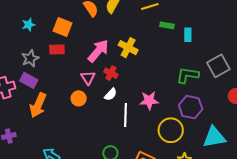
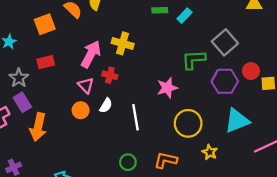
orange square: (63, 27) -> (45, 24), moved, turned -30
cyan rectangle: (188, 35) -> (185, 16), turned 56
purple rectangle: (29, 80) -> (22, 102), turned 42
white semicircle: (111, 94) -> (106, 106), moved
pink star: (149, 100) -> (167, 88), moved
purple hexagon: (191, 107) -> (225, 81), moved

